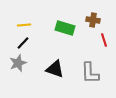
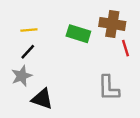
brown cross: (93, 20) -> (112, 24), size x1.5
black triangle: (55, 69) -> (42, 99), moved

